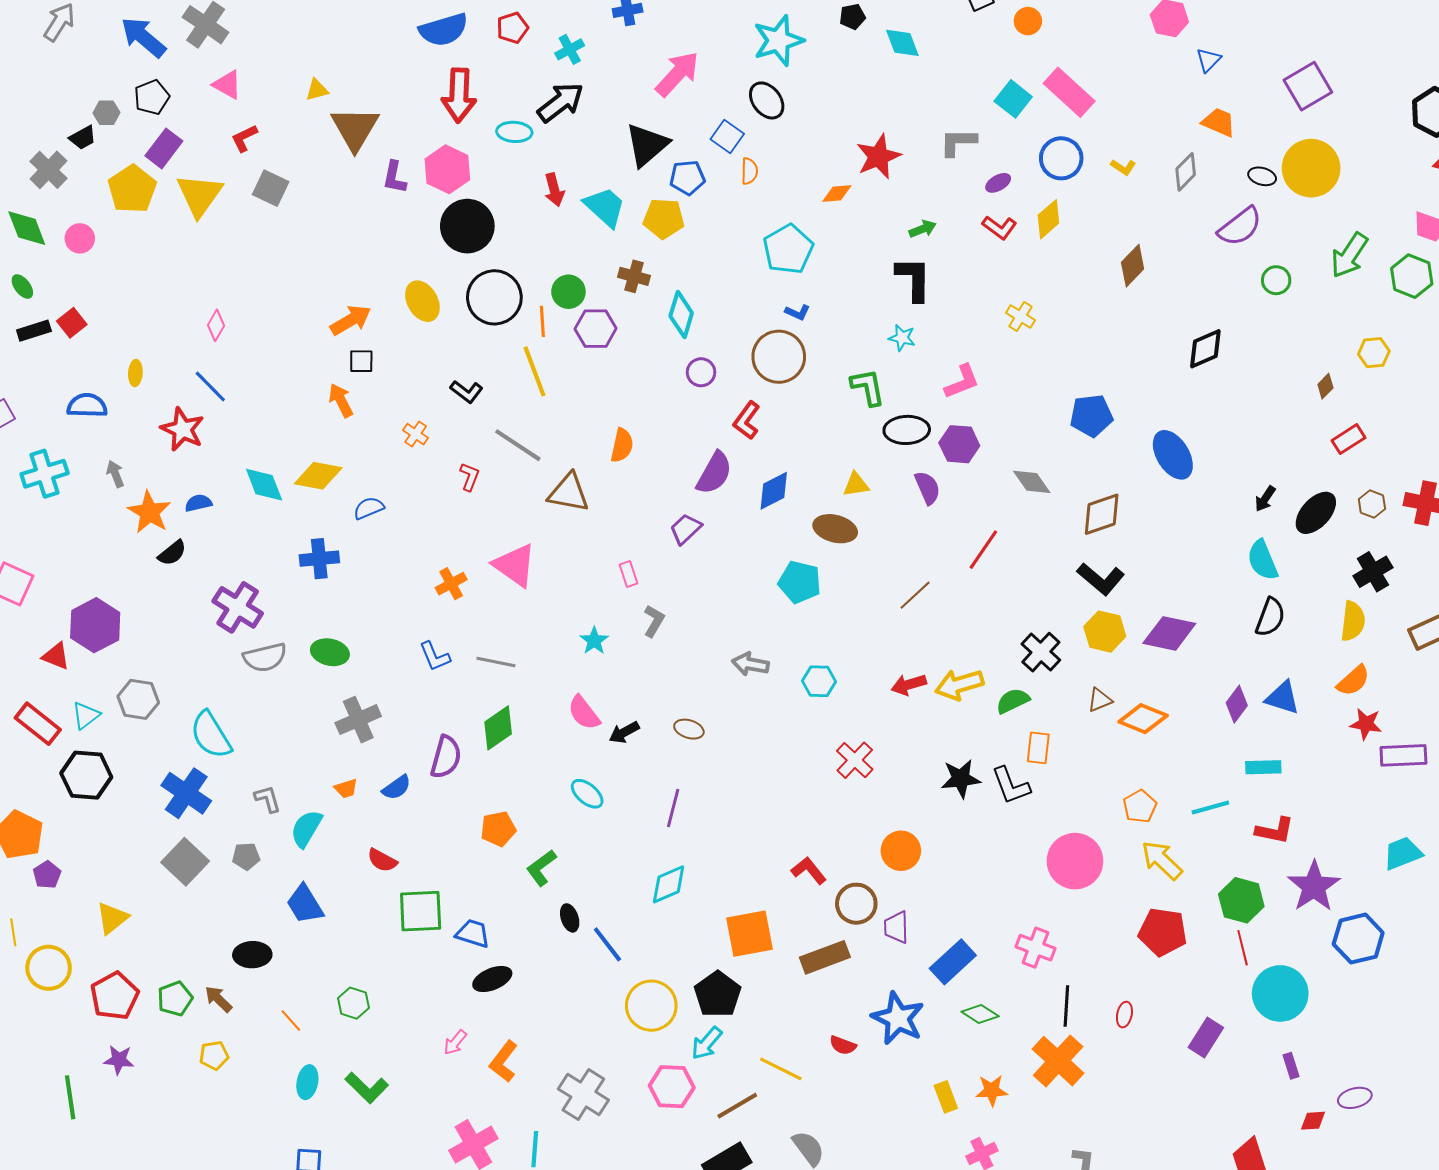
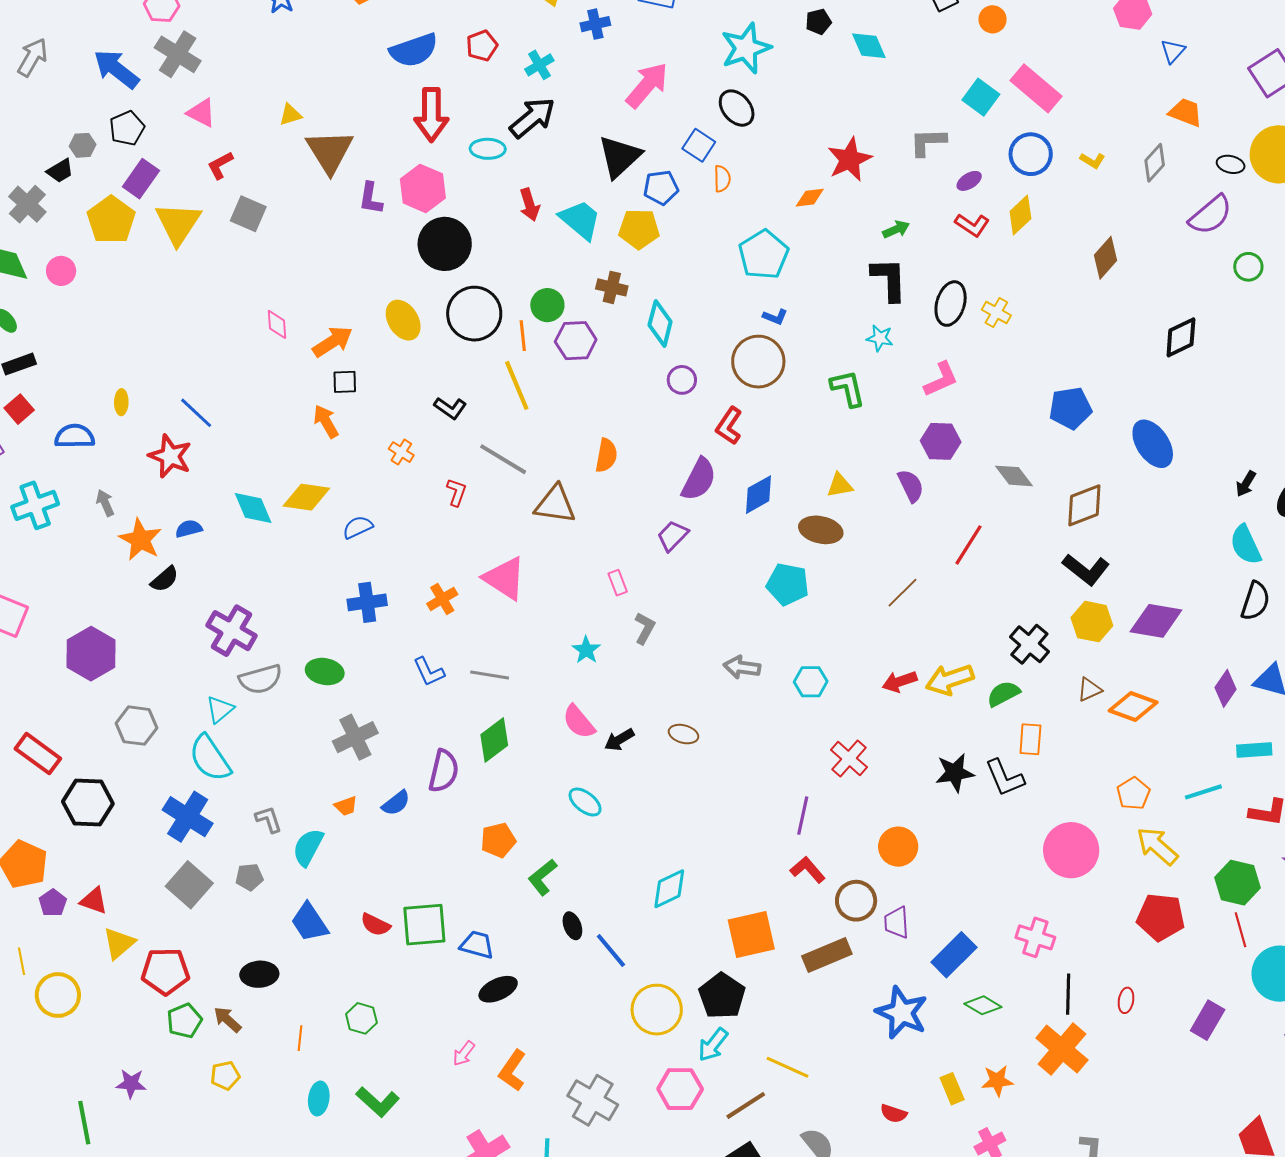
red square: (72, 323) -> (19, 409), moved
pink diamond: (216, 325) -> (277, 324), moved, turned -32
black ellipse: (907, 430) -> (951, 304), moved, turned -69
blue cross: (319, 559) -> (367, 602), moved
red triangle: (56, 656) -> (94, 901), moved
cyan triangle: (86, 715) -> (220, 709), moved
purple line: (673, 808) -> (803, 816), moved
red semicircle: (382, 860) -> (375, 925), moved
red pentagon: (115, 996) -> (165, 971), moved, turned 30
orange line: (291, 1021) -> (300, 1038), turned 50
red semicircle: (843, 1045) -> (894, 1114), moved

